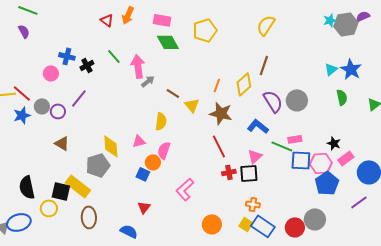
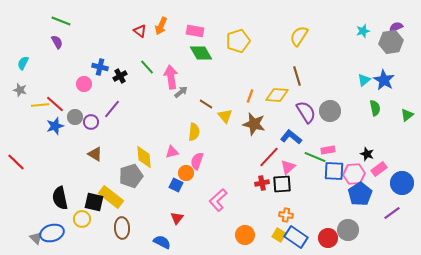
gray hexagon: (346, 24) -> (391, 42), moved
brown line: (264, 65) -> (297, 76), turned -36
yellow diamond: (244, 84) -> (277, 95), turned 45
red line: (219, 146) -> (269, 157), moved, turned 70

